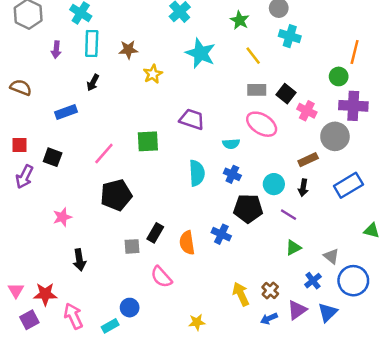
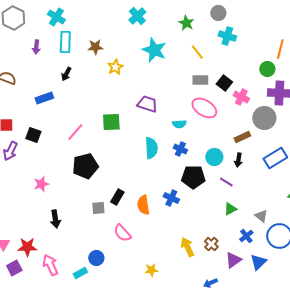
blue arrow: (269, 319) -> (210, 283), moved

